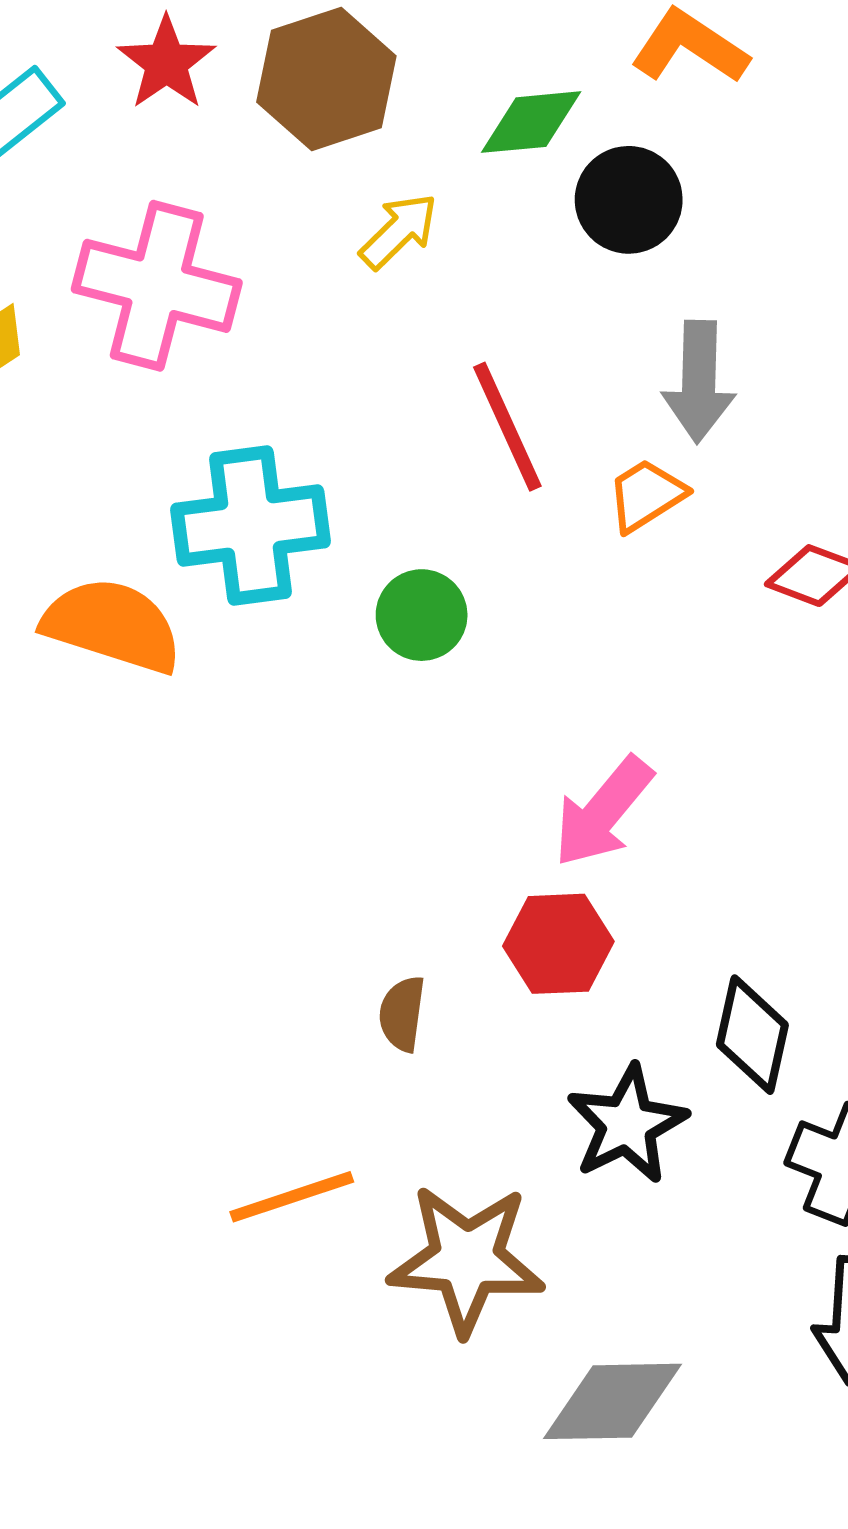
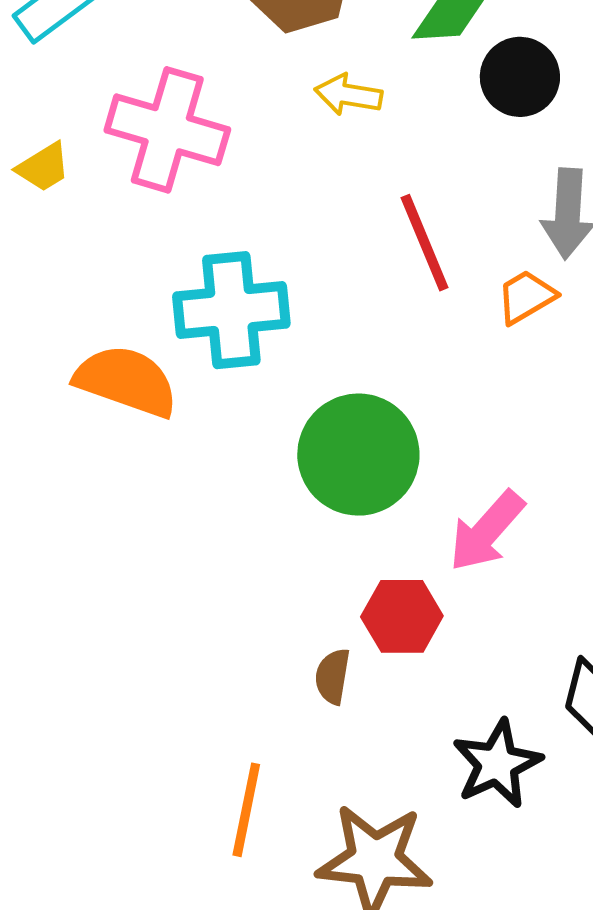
yellow arrow: (399, 231) -> (348, 95), turned -128
green circle: (422, 615) -> (358, 455), moved, size x1.8
red hexagon: (558, 944) -> (402, 616), moved
orange line: (292, 1197) -> (246, 810), turned -62

